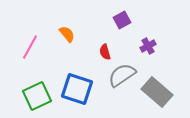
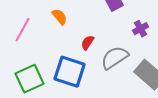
red semicircle: (105, 52) -> (88, 43), moved, turned 49

